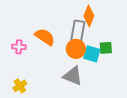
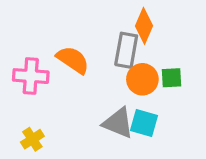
pink cross: (19, 47) -> (31, 76), size x1.5
orange circle: (76, 49) -> (142, 79), moved
cyan square: (92, 54) -> (144, 123), moved

